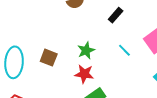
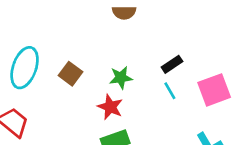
black rectangle: (116, 15) -> (172, 64), moved

